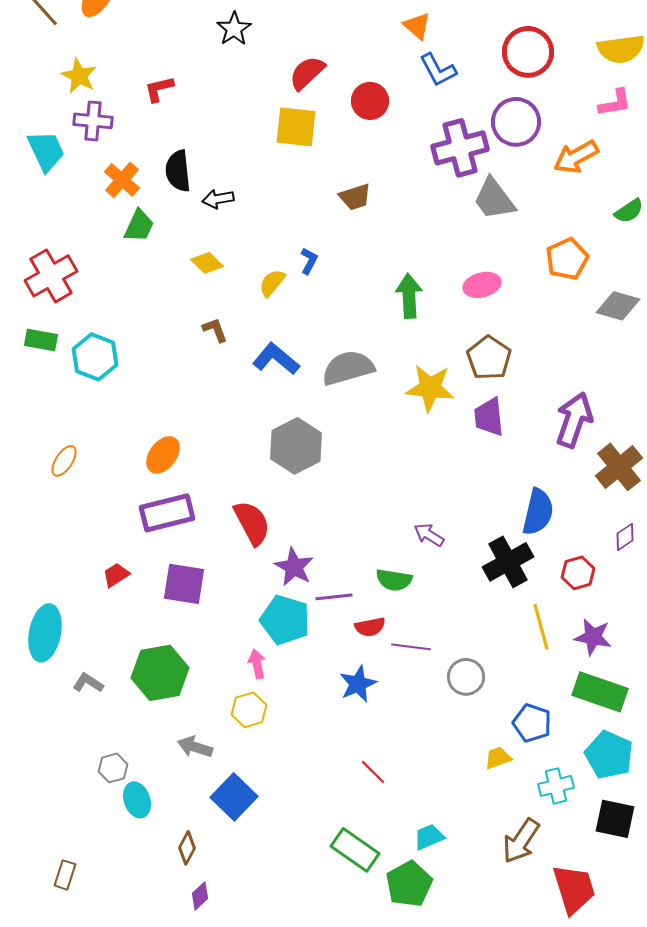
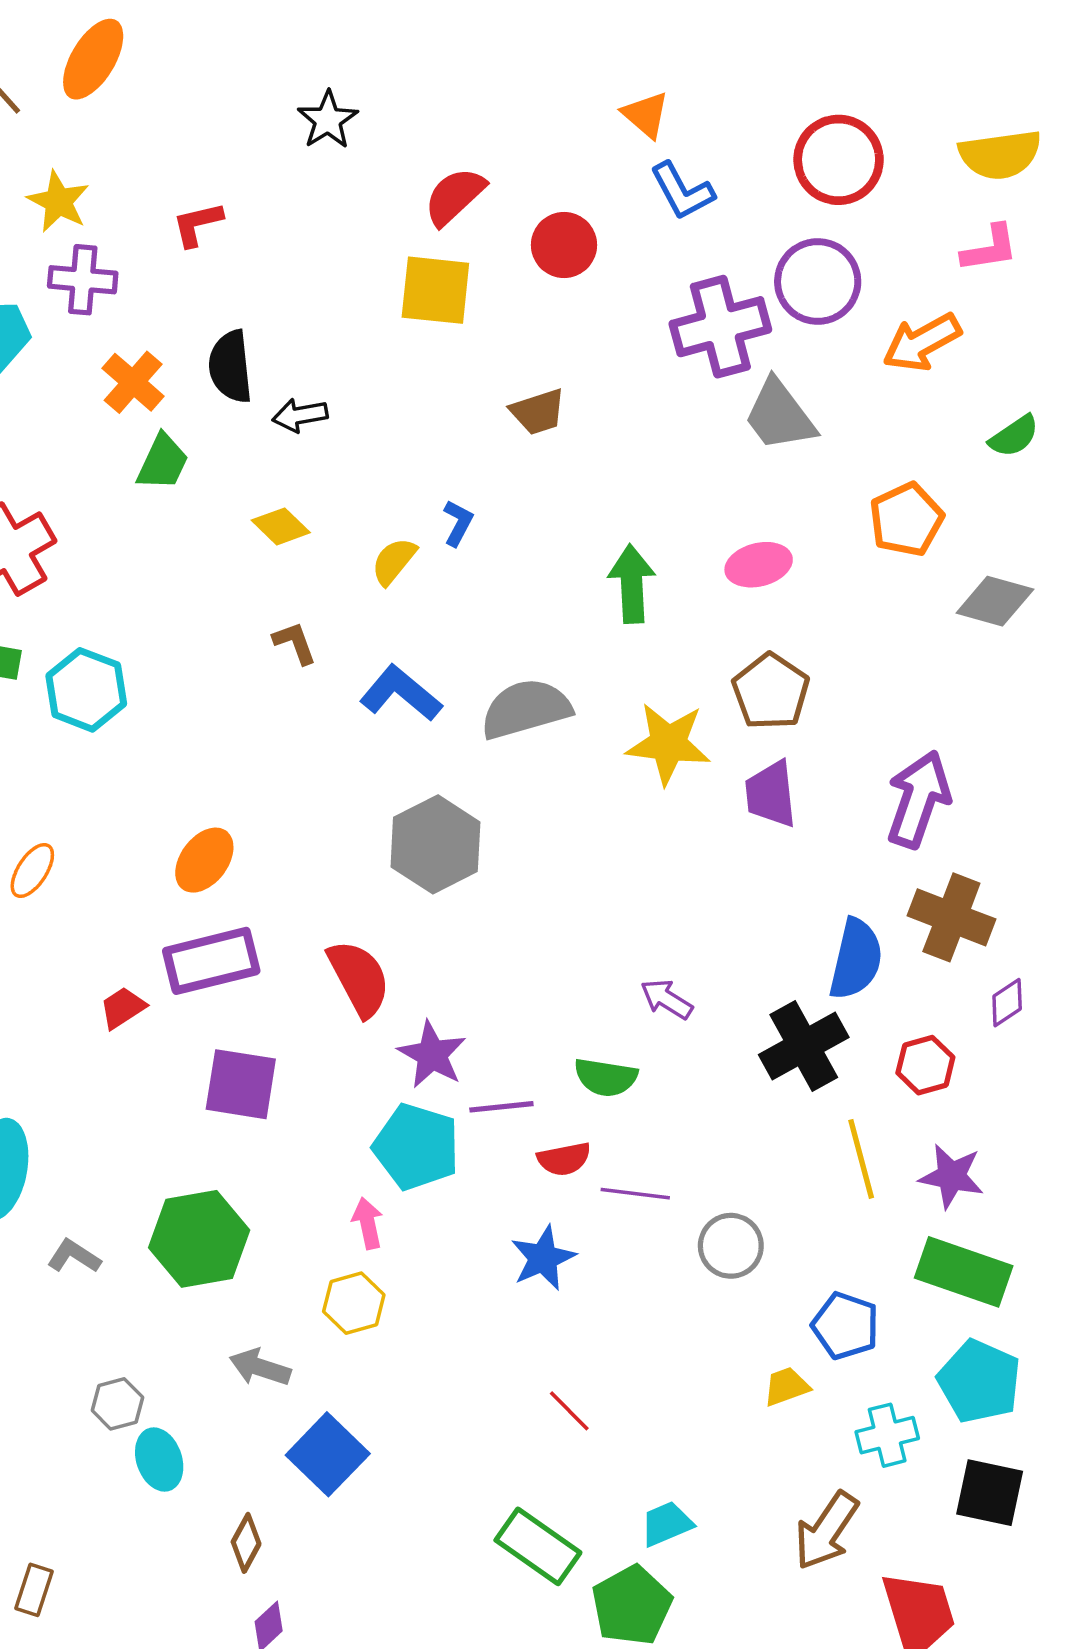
brown cross: (619, 467) -> (951, 917), moved, turned -30
red trapezoid: (116, 575) -> (123, 1008), moved

